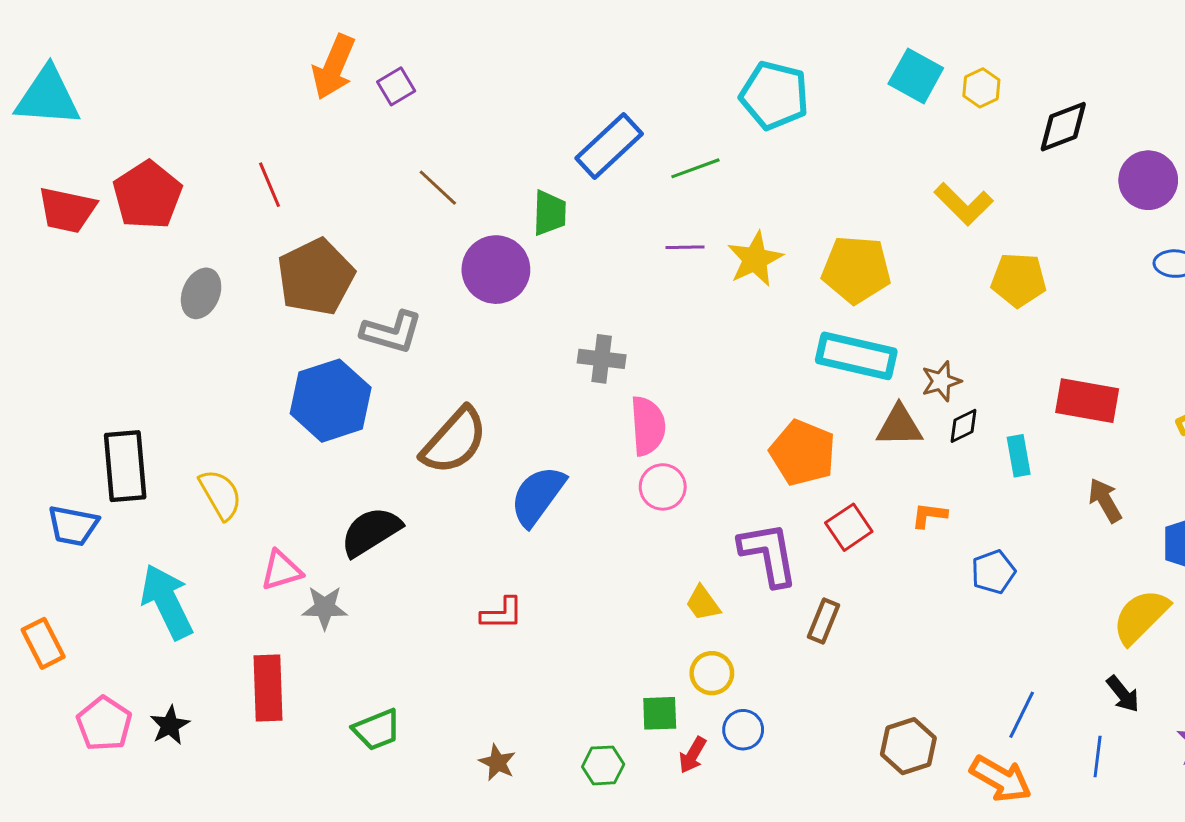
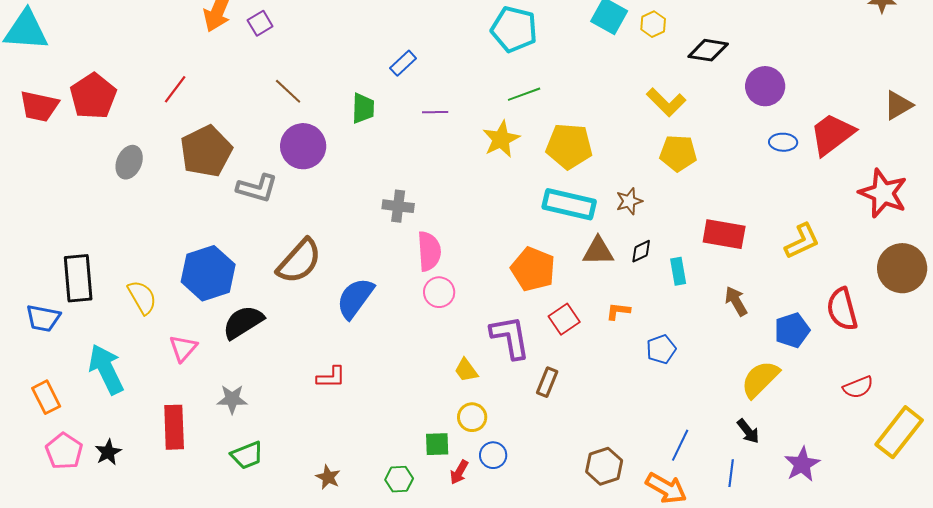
black diamond: (1063, 127) -> (708, 50), turned 30
blue rectangle: (609, 146) -> (403, 63), size x0.6
green line: (695, 168) -> (524, 94), moved
red line: (270, 185) -> (175, 89), turned 60
yellow L-shape: (964, 204) -> (666, 102), moved
purple line: (685, 247) -> (435, 112), moved
purple circle: (496, 270) -> (303, 146), moved
brown star: (941, 381) -> (629, 201), moved
blue hexagon: (331, 401) -> (208, 273), moved
pink triangle: (281, 570) -> (183, 348), turned -32
gray star: (325, 608) -> (232, 399), moved
orange rectangle: (43, 643) -> (46, 397), moved

